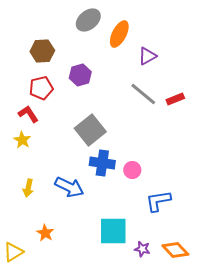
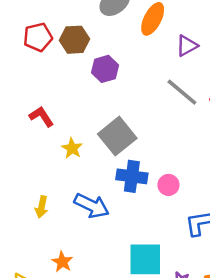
brown hexagon: (42, 51) -> (74, 40), moved
red pentagon: (41, 88) -> (38, 37), moved
yellow star: (22, 140) -> (72, 148), moved

